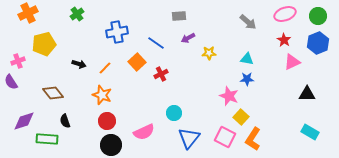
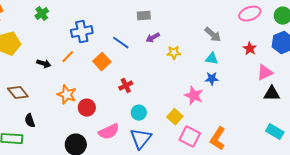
gray arrow: (248, 22) -> (213, 35), moved
red star: (284, 40) -> (250, 49), moved
pink triangle: (292, 62) -> (265, 73), moved
orange line: (105, 68) -> (68, 57), moved
red cross: (161, 74) -> (126, 86), moved
yellow square: (241, 117) -> (175, 117), moved
red circle: (107, 121) -> (87, 108), moved
blue triangle: (189, 138) -> (141, 139), moved

